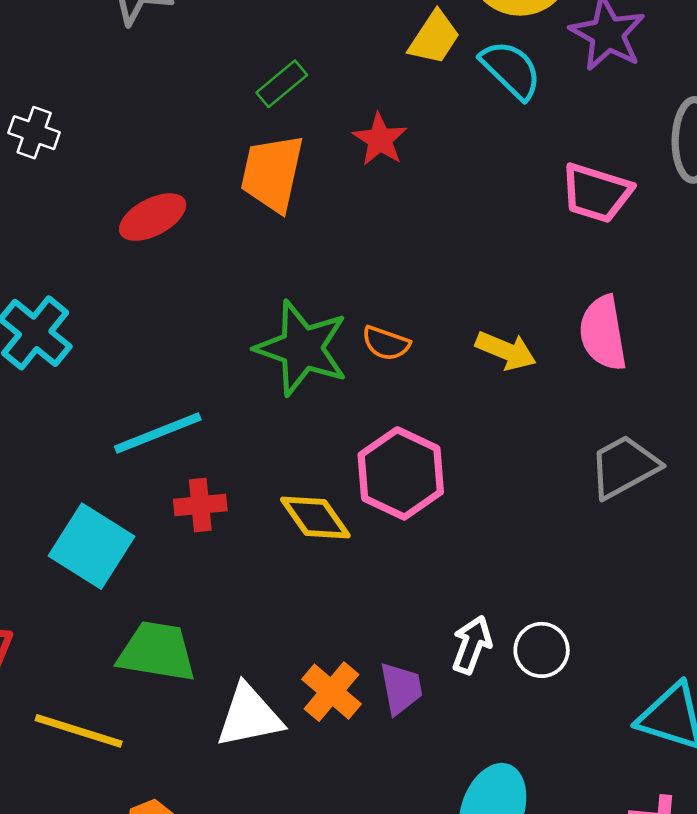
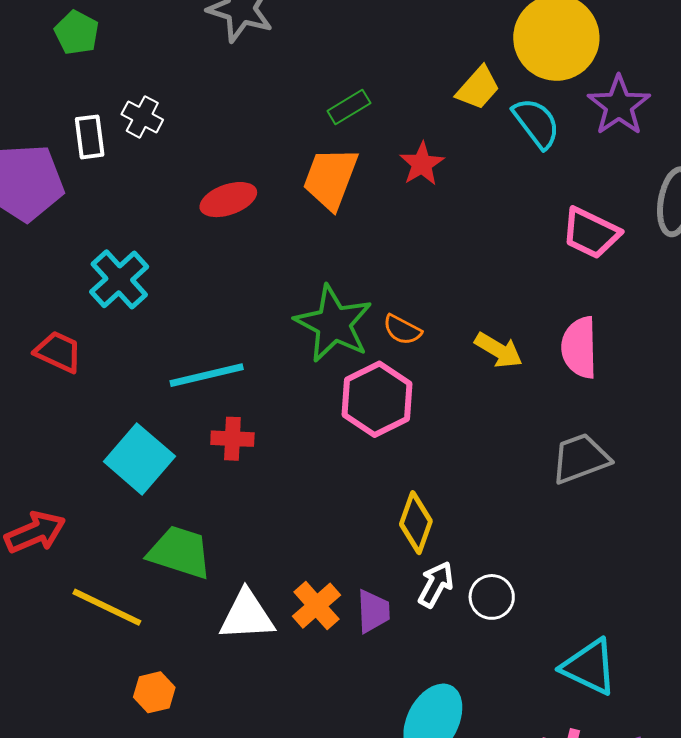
pink hexagon: (401, 473) -> (377, 399), moved
yellow diamond: (315, 517) -> (416, 523), moved, turned 46

